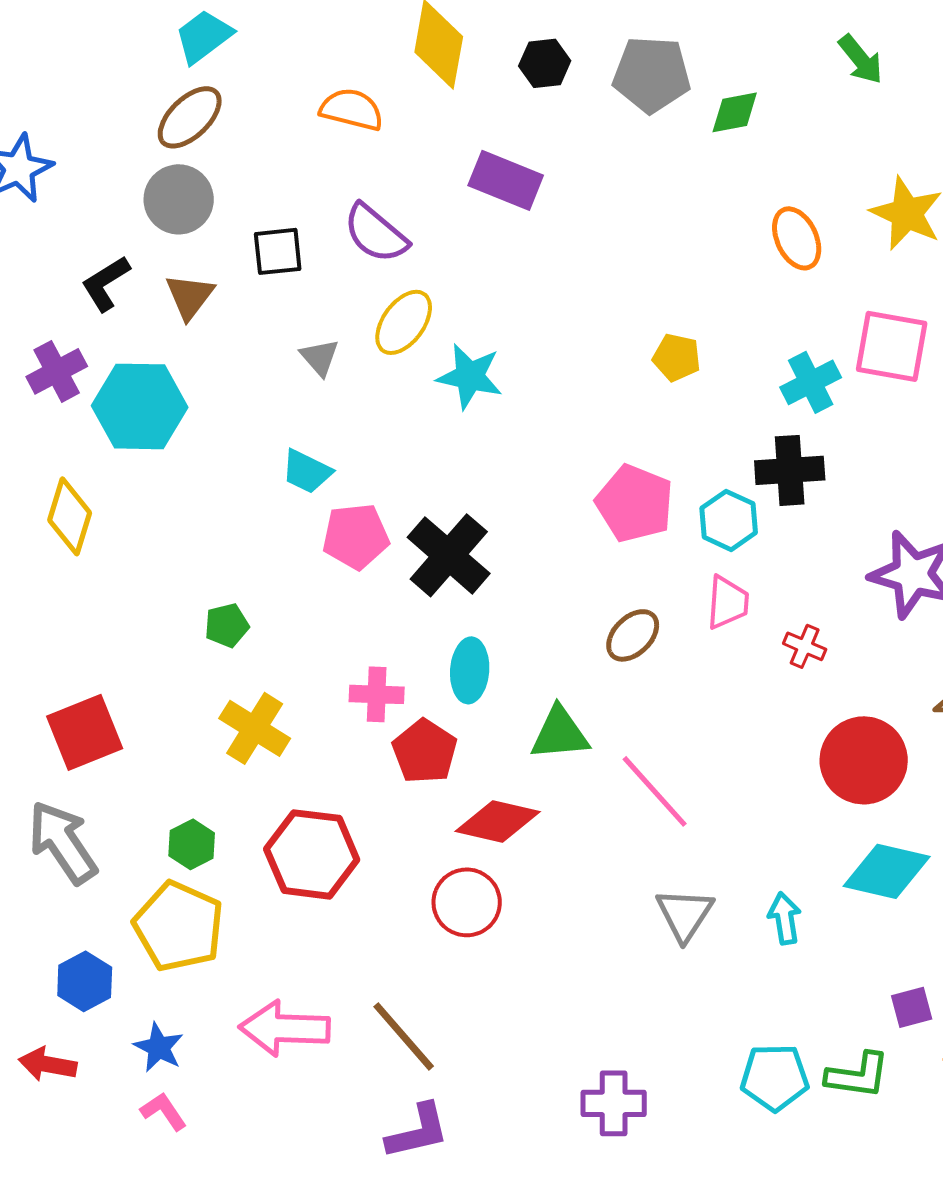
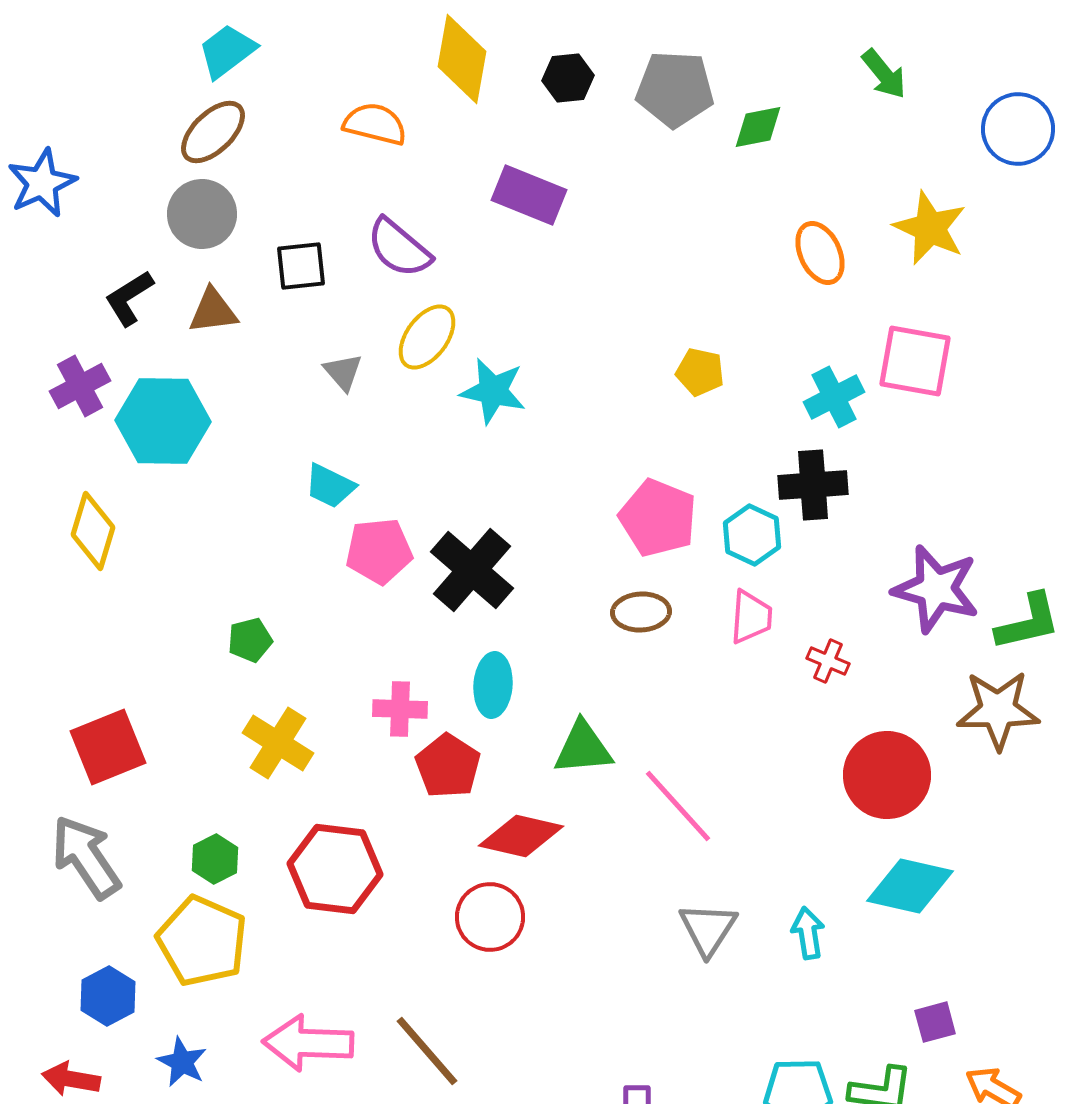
brown triangle: (190, 296) -> (213, 311), turned 46
brown ellipse: (633, 635) -> (641, 612), moved, turned 42

